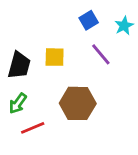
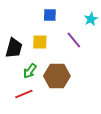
blue square: (89, 20) -> (50, 15), moved, turned 32
green arrow: (18, 103) -> (30, 71), moved

